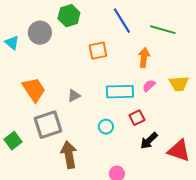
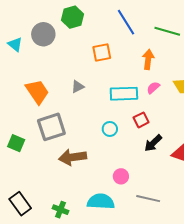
gray triangle: (74, 96) -> (78, 87), moved
green square: (13, 141) -> (16, 143), turned -30
brown arrow: (69, 155) -> (73, 157), turned -88

